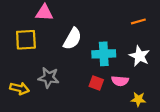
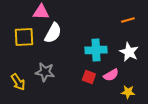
white semicircle: (72, 39) -> (53, 33), moved
pink semicircle: (120, 81) -> (111, 75), turned -35
yellow arrow: (19, 88) -> (18, 82), turned 42

